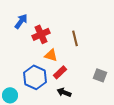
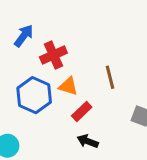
brown line: (75, 38) -> (110, 77), moved
blue hexagon: (35, 77) -> (34, 95), moved

